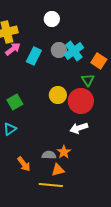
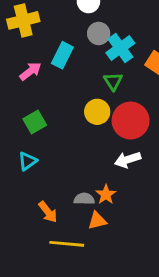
pink arrow: (13, 49) -> (30, 71), moved
gray circle: (59, 50) -> (99, 33), moved
green triangle: (88, 80) -> (113, 81), moved
yellow line: (51, 185) -> (67, 244), moved

